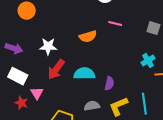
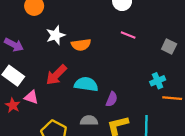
orange semicircle: (88, 36) -> (81, 45), moved
white star: (48, 46) -> (56, 35), moved, turned -30
pink triangle: (37, 93) -> (31, 97), turned -48

